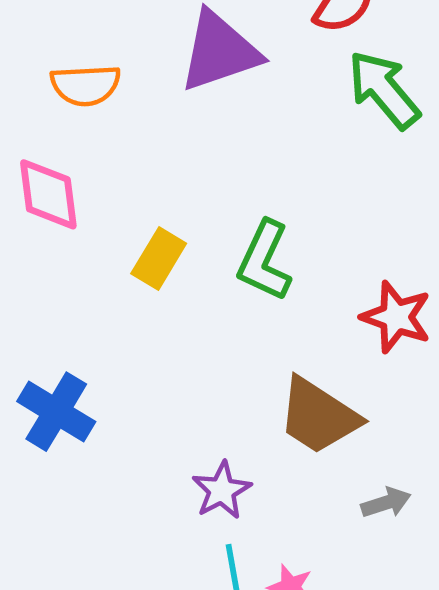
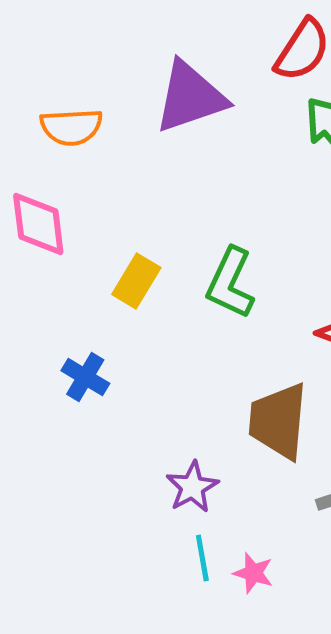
blue cross: (56, 412) -> (85, 377), moved, size x0.7
brown trapezoid: (318, 416) -> (278, 421), turned 62

